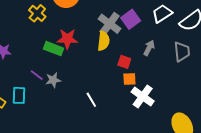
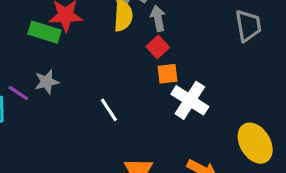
gray arrow: (149, 48) -> (158, 18), moved, turned -35
red square: (124, 62) -> (158, 47), turned 32
purple line: (37, 75) -> (18, 93), moved

